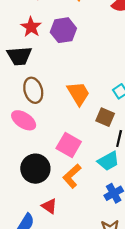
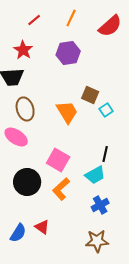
purple hexagon: (63, 30) -> (68, 53), moved
brown square: (105, 117) -> (90, 95), moved
red triangle: (49, 206) -> (42, 227), moved

